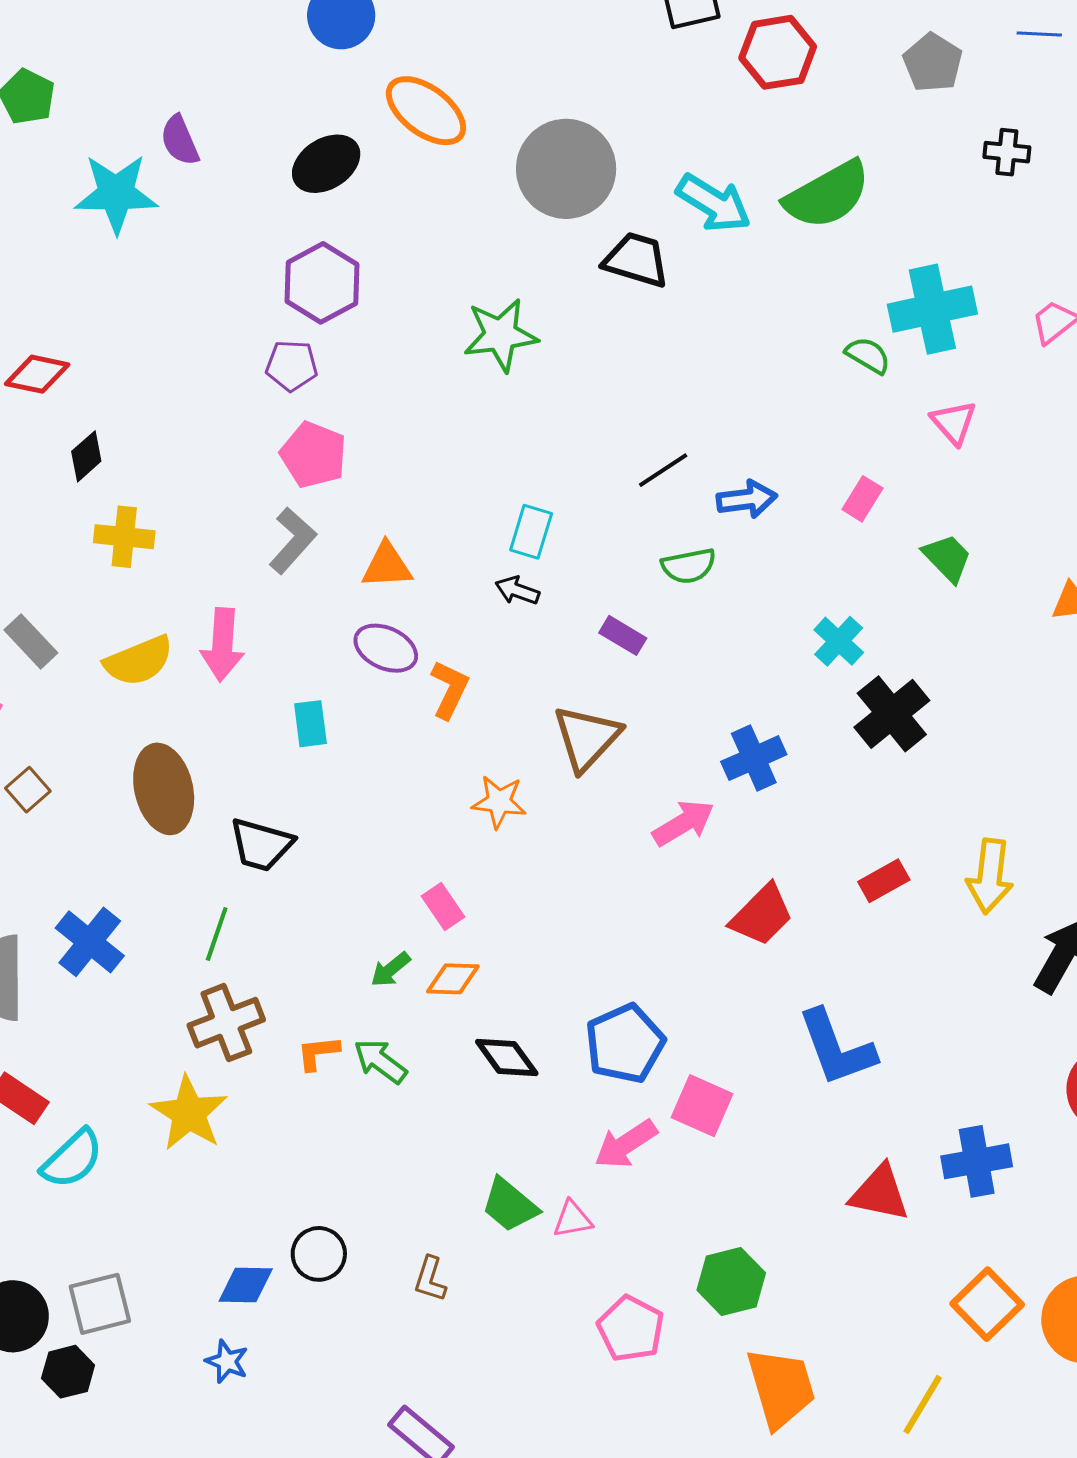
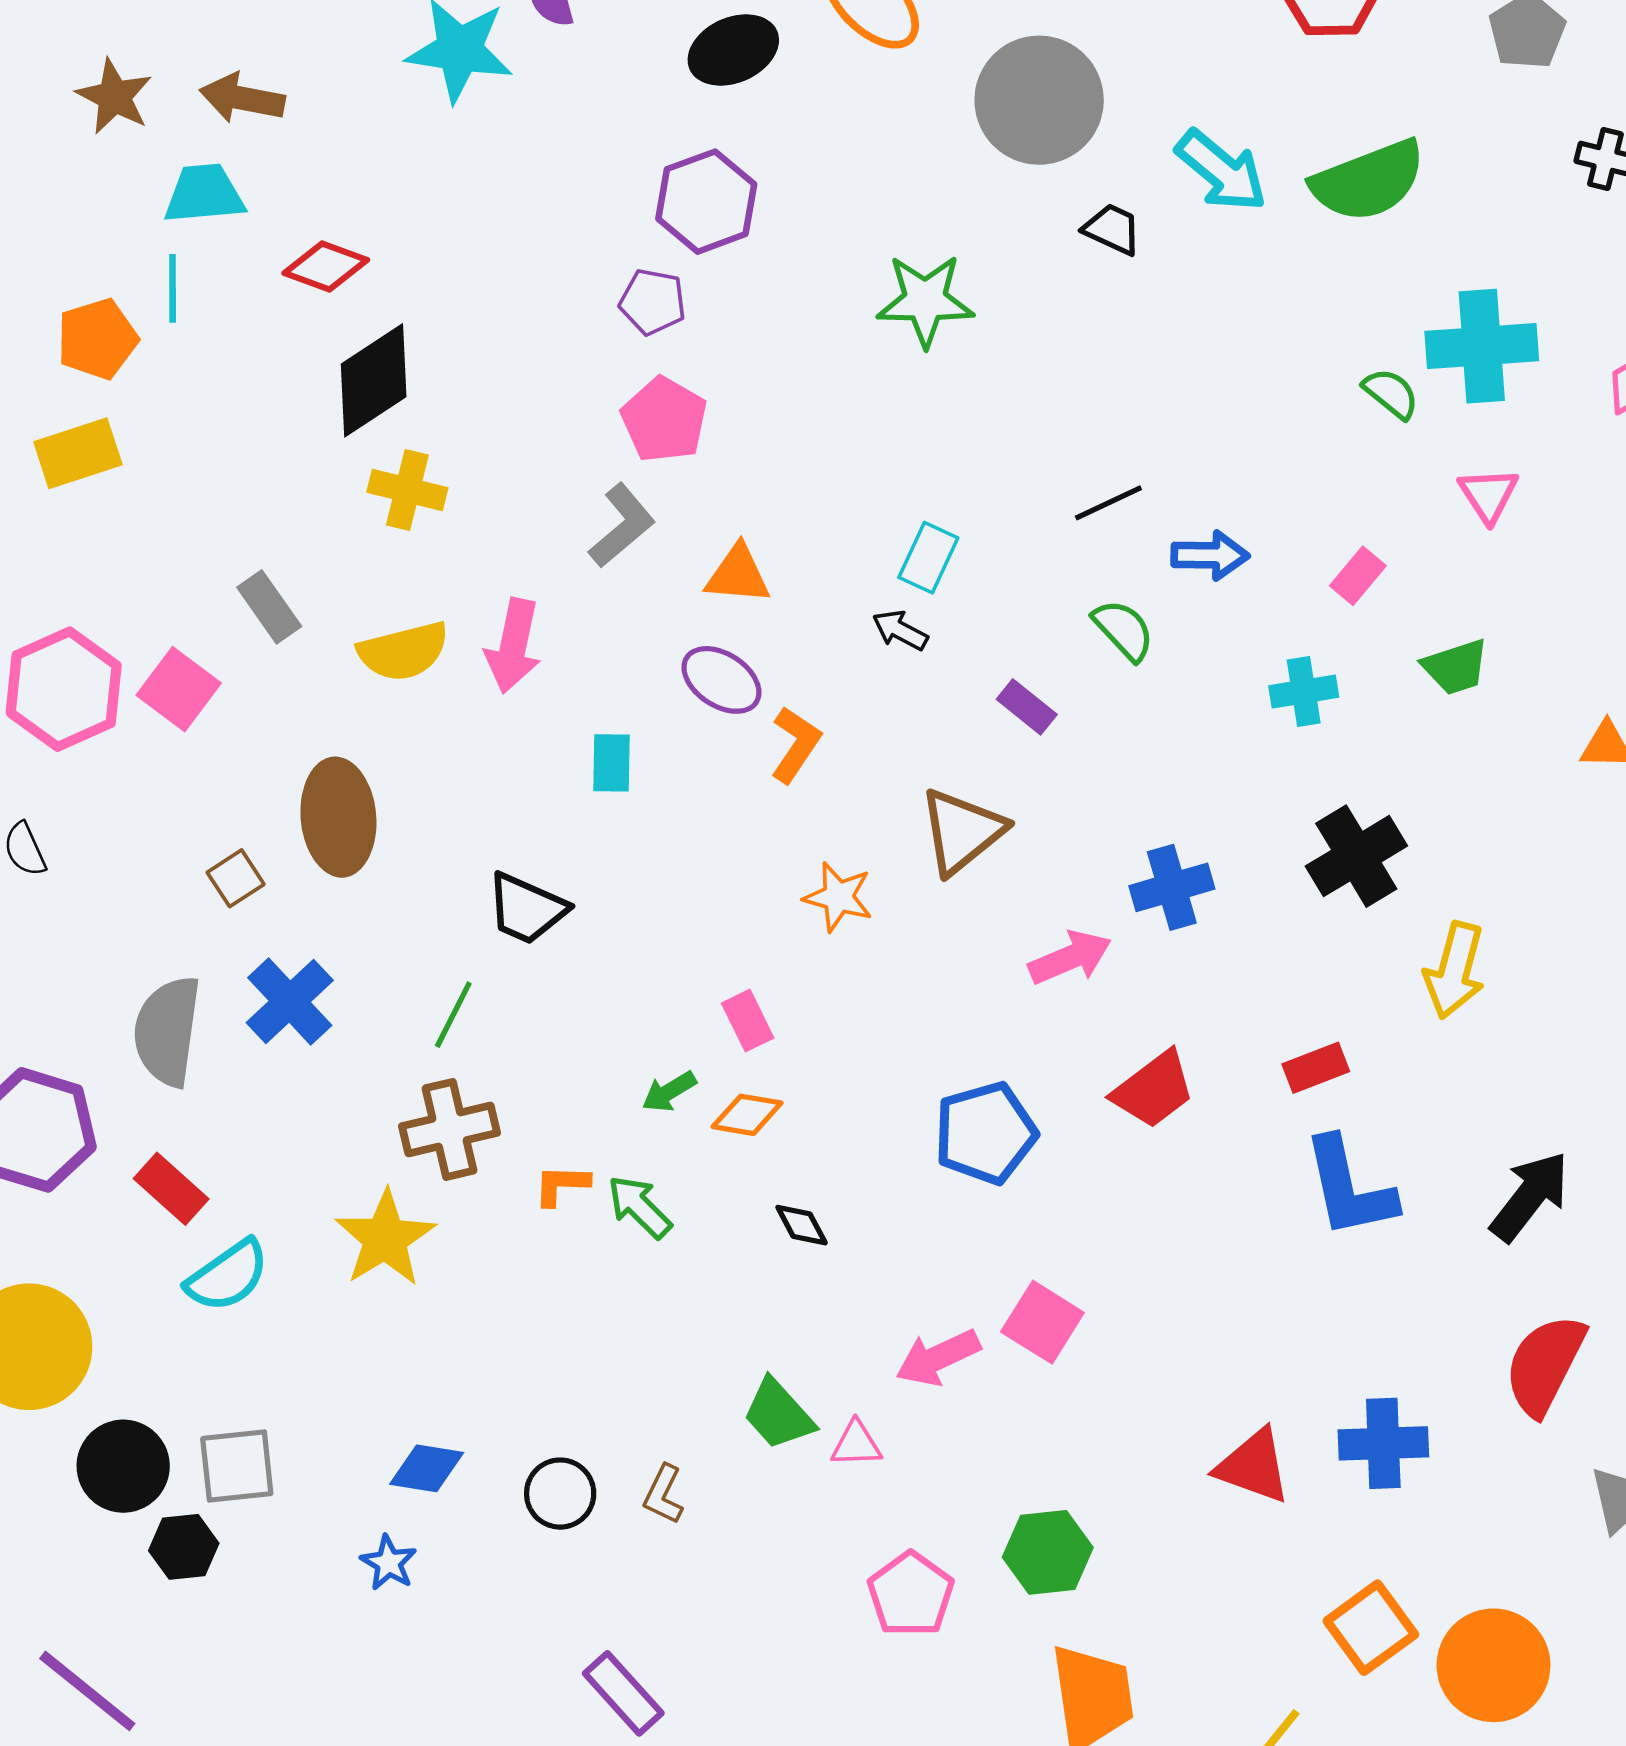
black trapezoid: (636, 260) -> (1112, 229), size x0.7
black diamond: (86, 456) -> (374, 380), size x1.8
green trapezoid: (947, 558) -> (1456, 667), turned 108
green semicircle: (689, 566) -> (1124, 630), turned -130
cyan cross: (839, 641) -> (1304, 692), moved, turned 30
brown ellipse: (164, 789) -> (338, 817), moved
brown square: (28, 790) -> (236, 878), moved
yellow arrow: (990, 876) -> (1455, 970), moved
blue pentagon: (625, 1044) -> (985, 1133), moved
blue L-shape: (837, 1048) -> (1349, 1188), moved
black diamond: (507, 1057) -> (802, 1225), size x0.7
black circle: (319, 1254) -> (560, 1494), moved

